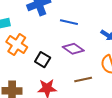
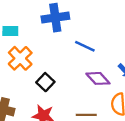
purple diamond: (73, 49) -> (98, 78), moved

